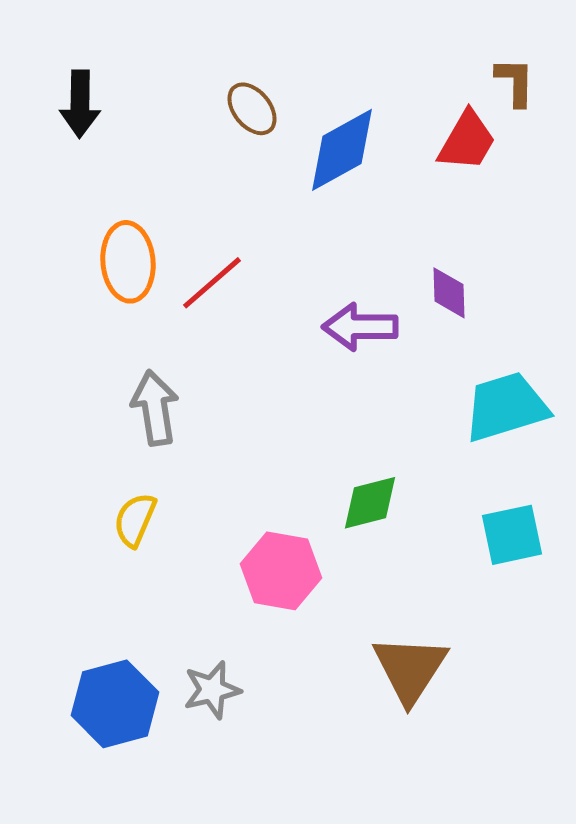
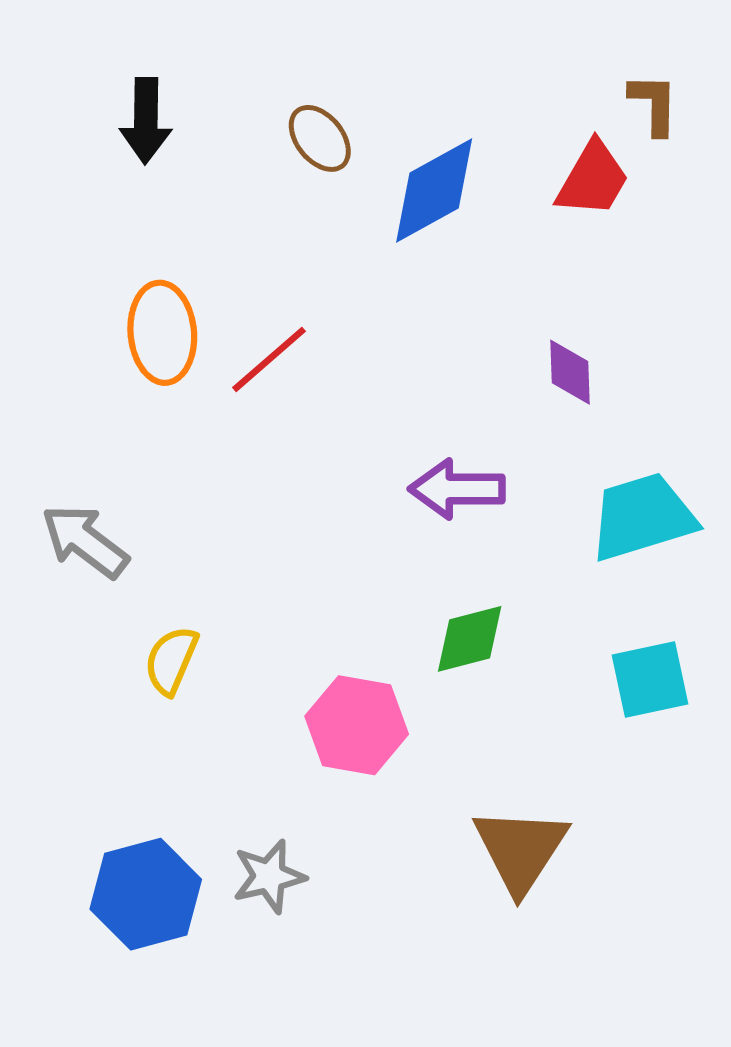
black arrow: (80, 104) -> (146, 121), moved
purple arrow: (360, 327) -> (457, 489), moved
gray arrow: (155, 408) -> (85, 541), moved, turned -44

